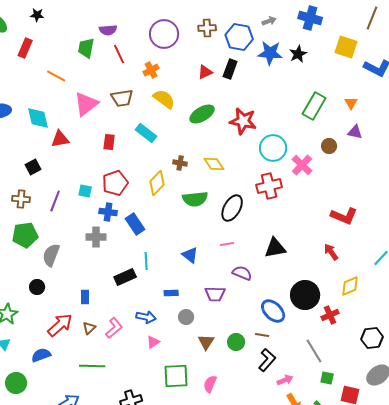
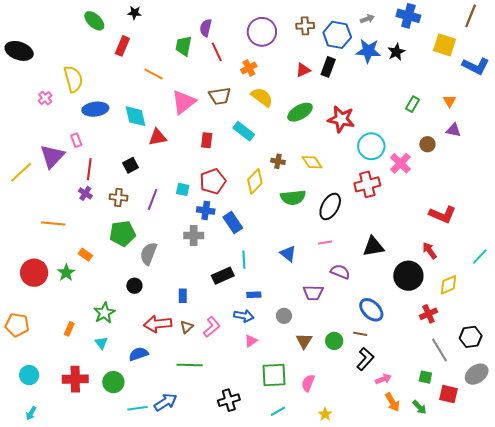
purple semicircle: (108, 30) -> (206, 28), turned 108
green rectangle: (314, 106) -> (412, 104), size x0.6
blue rectangle: (171, 293) -> (254, 295), moved
black circle: (305, 295) -> (408, 276), moved
red arrow: (60, 325) -> (158, 324), turned -144
gray line: (314, 351) -> (440, 350), moved

